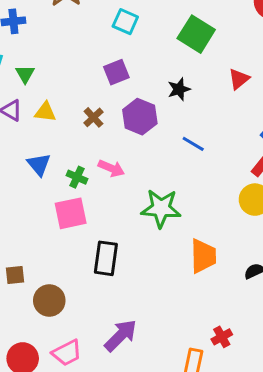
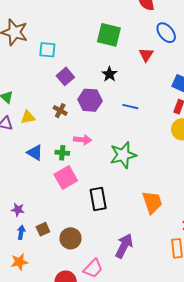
cyan square: (125, 22) -> (47, 50), moved
orange trapezoid: (203, 256) -> (152, 202), moved

